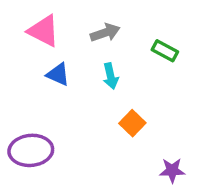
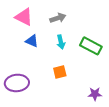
green rectangle: (165, 51) -> (91, 46), moved, size x1.5
orange square: (132, 123) -> (60, 72), moved, turned 32

